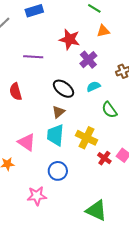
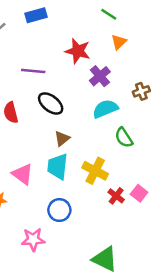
orange triangle: (103, 31) -> (119, 42), turned -32
cyan semicircle: (93, 86) -> (105, 109), size x1.5
black ellipse: (64, 89) -> (51, 104), moved

